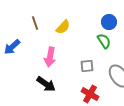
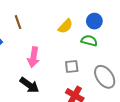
yellow semicircle: (63, 27) -> (65, 26), moved
green semicircle: (104, 41) -> (89, 41), turned -42

